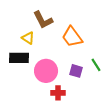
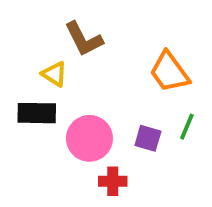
orange trapezoid: (72, 37) -> (169, 72), moved
green line: (96, 65) -> (187, 127), turned 56

